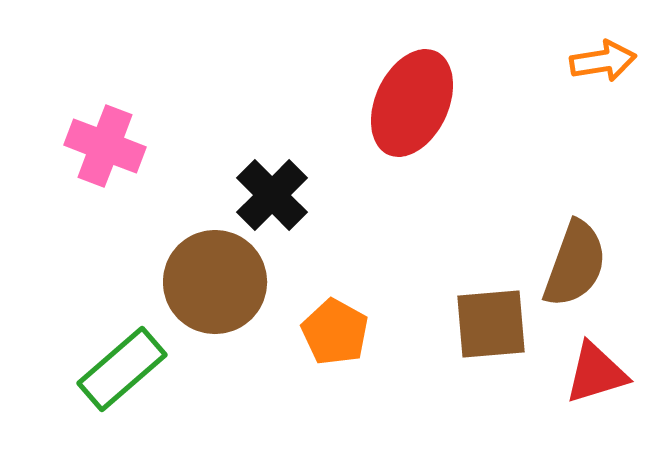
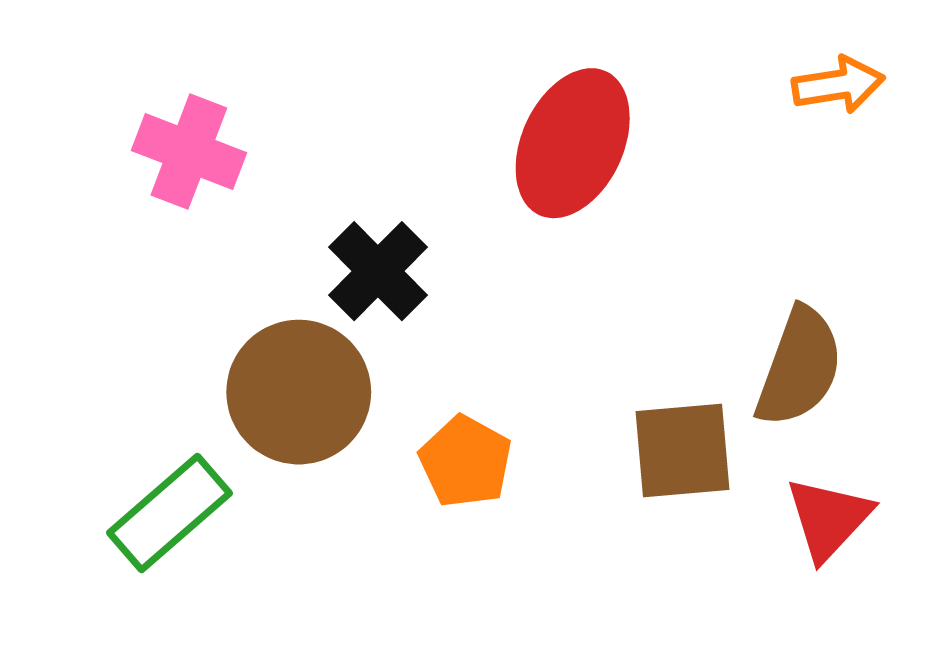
pink cross: (105, 146) -> (189, 152), moved
red triangle: (596, 373) -> (828, 519), turned -30

